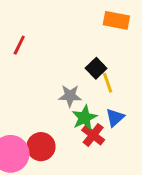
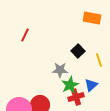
yellow line: (108, 83) -> (99, 60), moved
red cross: (93, 135) -> (76, 97), turned 35

